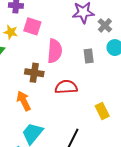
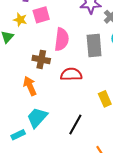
pink square: (32, 26) -> (41, 15), turned -36
gray rectangle: (89, 56) -> (94, 46), size x1.6

